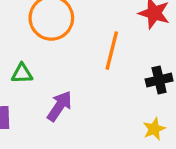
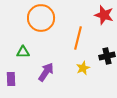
yellow star: (154, 129) -> (83, 68), moved

